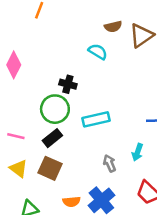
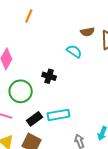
green circle: (55, 109) -> (21, 91), moved
cyan rectangle: (96, 119) -> (58, 115), moved

